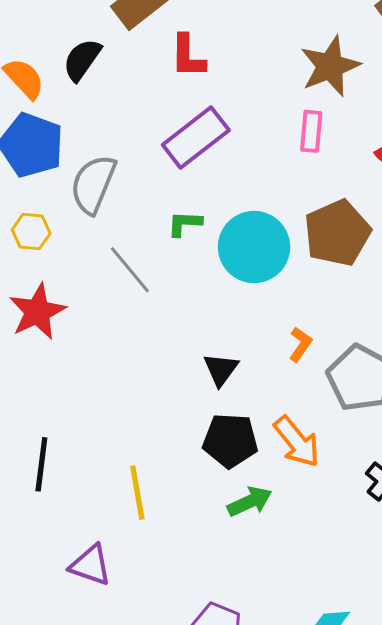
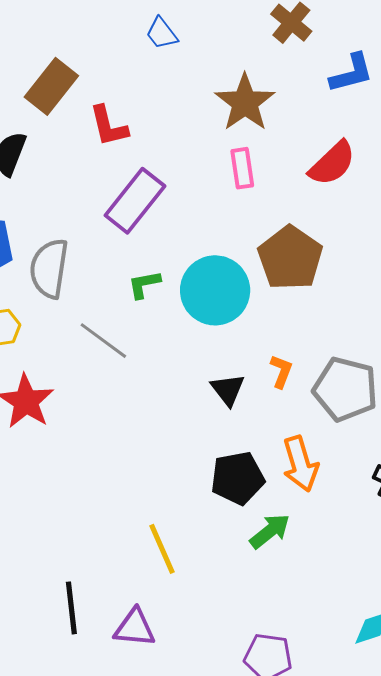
black triangle: (221, 369) -> (228, 390), moved
orange arrow: (297, 442) -> (300, 464), turned 36
black line: (41, 464) -> (71, 608), moved

